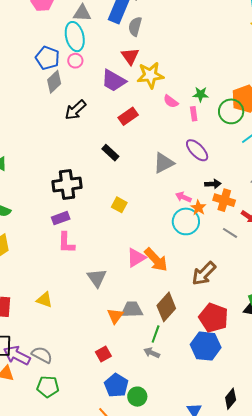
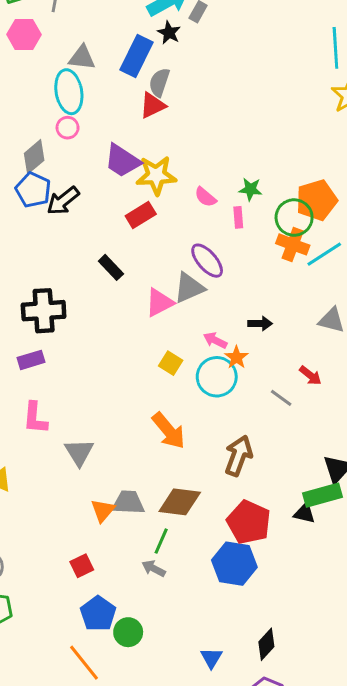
red triangle: (130, 56) -> (153, 105), moved, turned 36
blue pentagon: (47, 58) -> (33, 190), moved
yellow star: (150, 75) -> (156, 175), moved
purple ellipse: (197, 150) -> (207, 261), moved
orange cross: (224, 200) -> (293, 244), moved
yellow square: (119, 205) -> (171, 363), moved
pink L-shape: (66, 243) -> (35, 418), moved
pink triangle: (136, 258) -> (159, 303), moved
brown arrow: (204, 274) -> (238, 456), turned 152
brown diamond: (166, 307) -> (180, 502), turned 52

